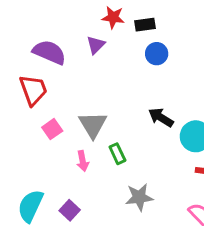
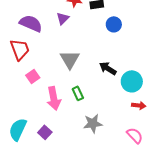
blue circle: (157, 54) -> (114, 24), moved
gray triangle: (93, 125) -> (70, 59), moved
pink arrow: (83, 161) -> (54, 98), size x1.6

